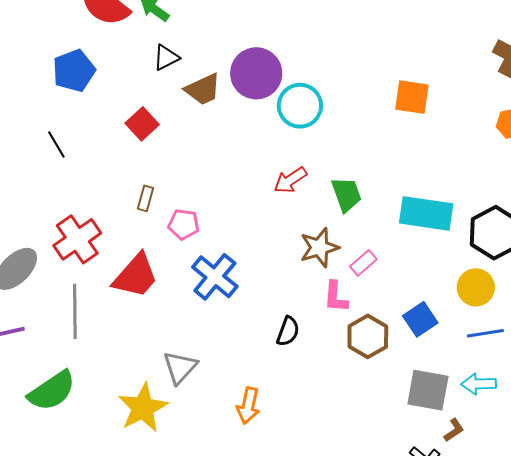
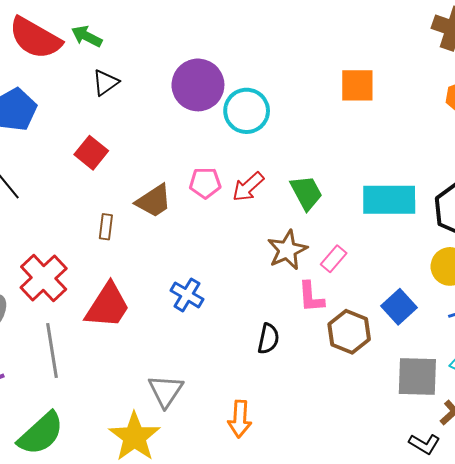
brown trapezoid: (203, 89) -> (154, 201), moved
pink pentagon: (184, 224) -> (205, 183), moved
blue cross: (215, 277) -> (187, 295), size x0.7

